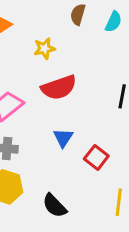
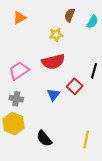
yellow star: (44, 48) -> (56, 35), moved
red square: (96, 157) -> (75, 86), moved

